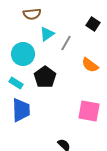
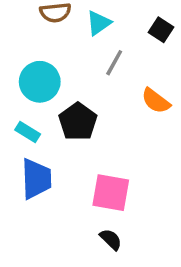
cyan triangle: (47, 34) -> (99, 23), moved
pink square: (89, 111) -> (111, 193), moved

